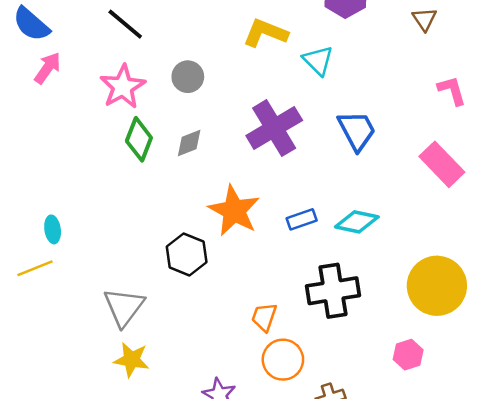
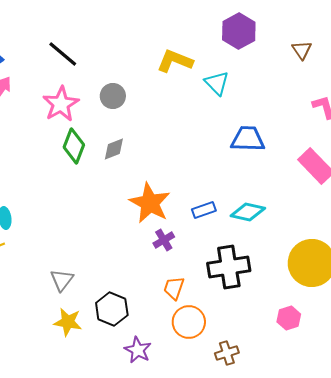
purple cross: (274, 128) -> (164, 240), moved, size x0.5
blue trapezoid: (357, 131) -> (248, 139), turned -60
black hexagon: (187, 254) -> (112, 309), moved
gray triangle: (124, 307) -> (62, 280), size x0.7

